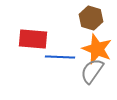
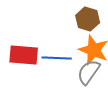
red rectangle: (33, 39) -> (24, 55), moved

